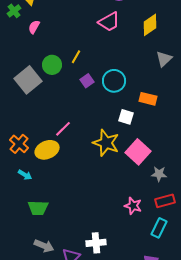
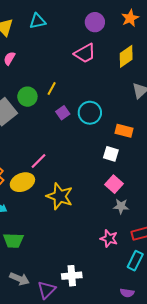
white square: (126, 117) -> (111, 154), moved
yellow star: (106, 143) -> (60, 196), moved
pink square: (138, 152) -> (114, 184), size x0.7
gray star: (159, 174) -> (121, 206), moved

